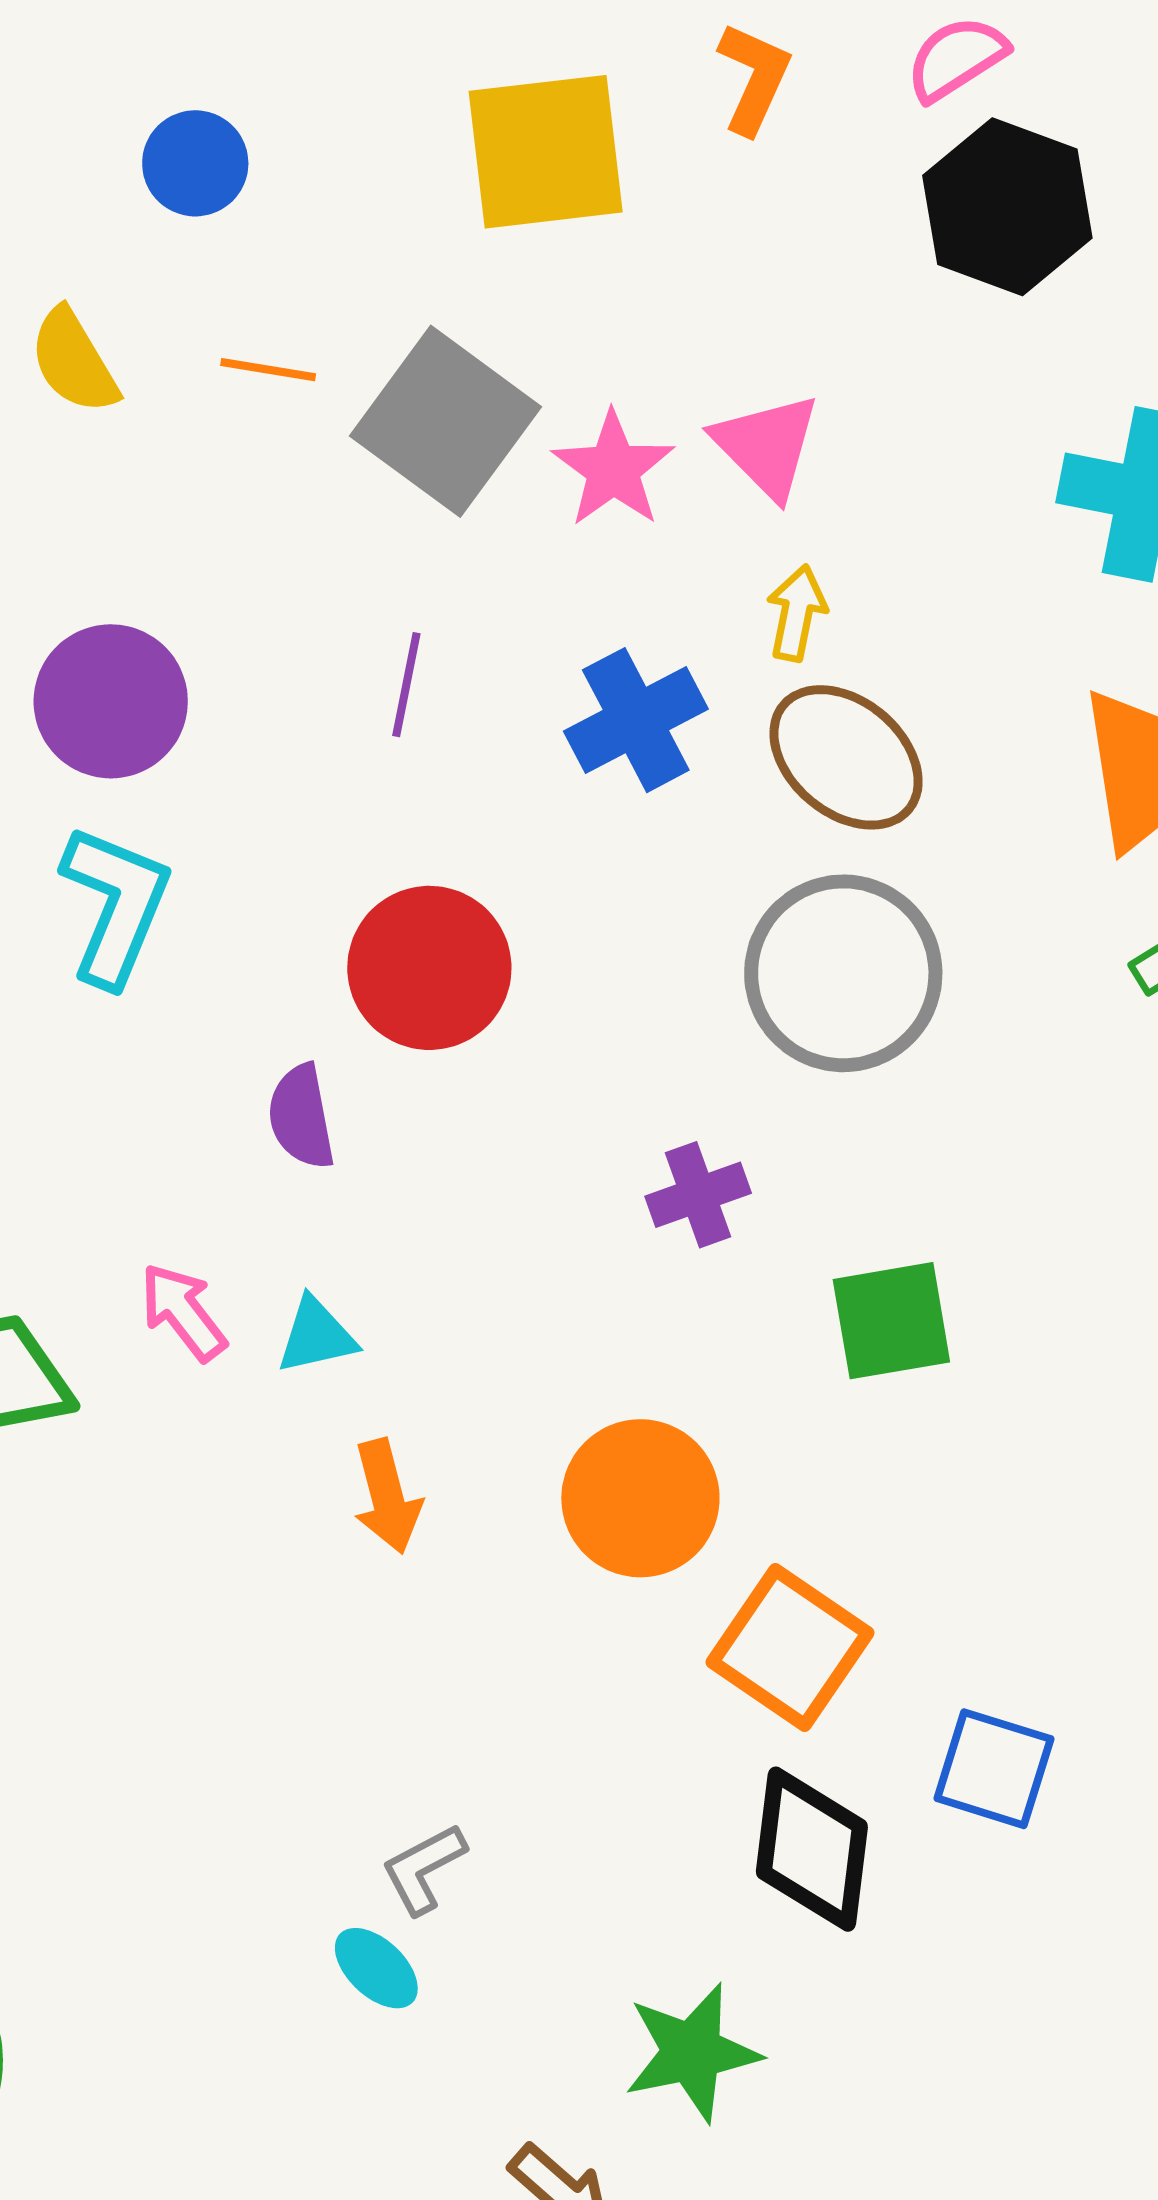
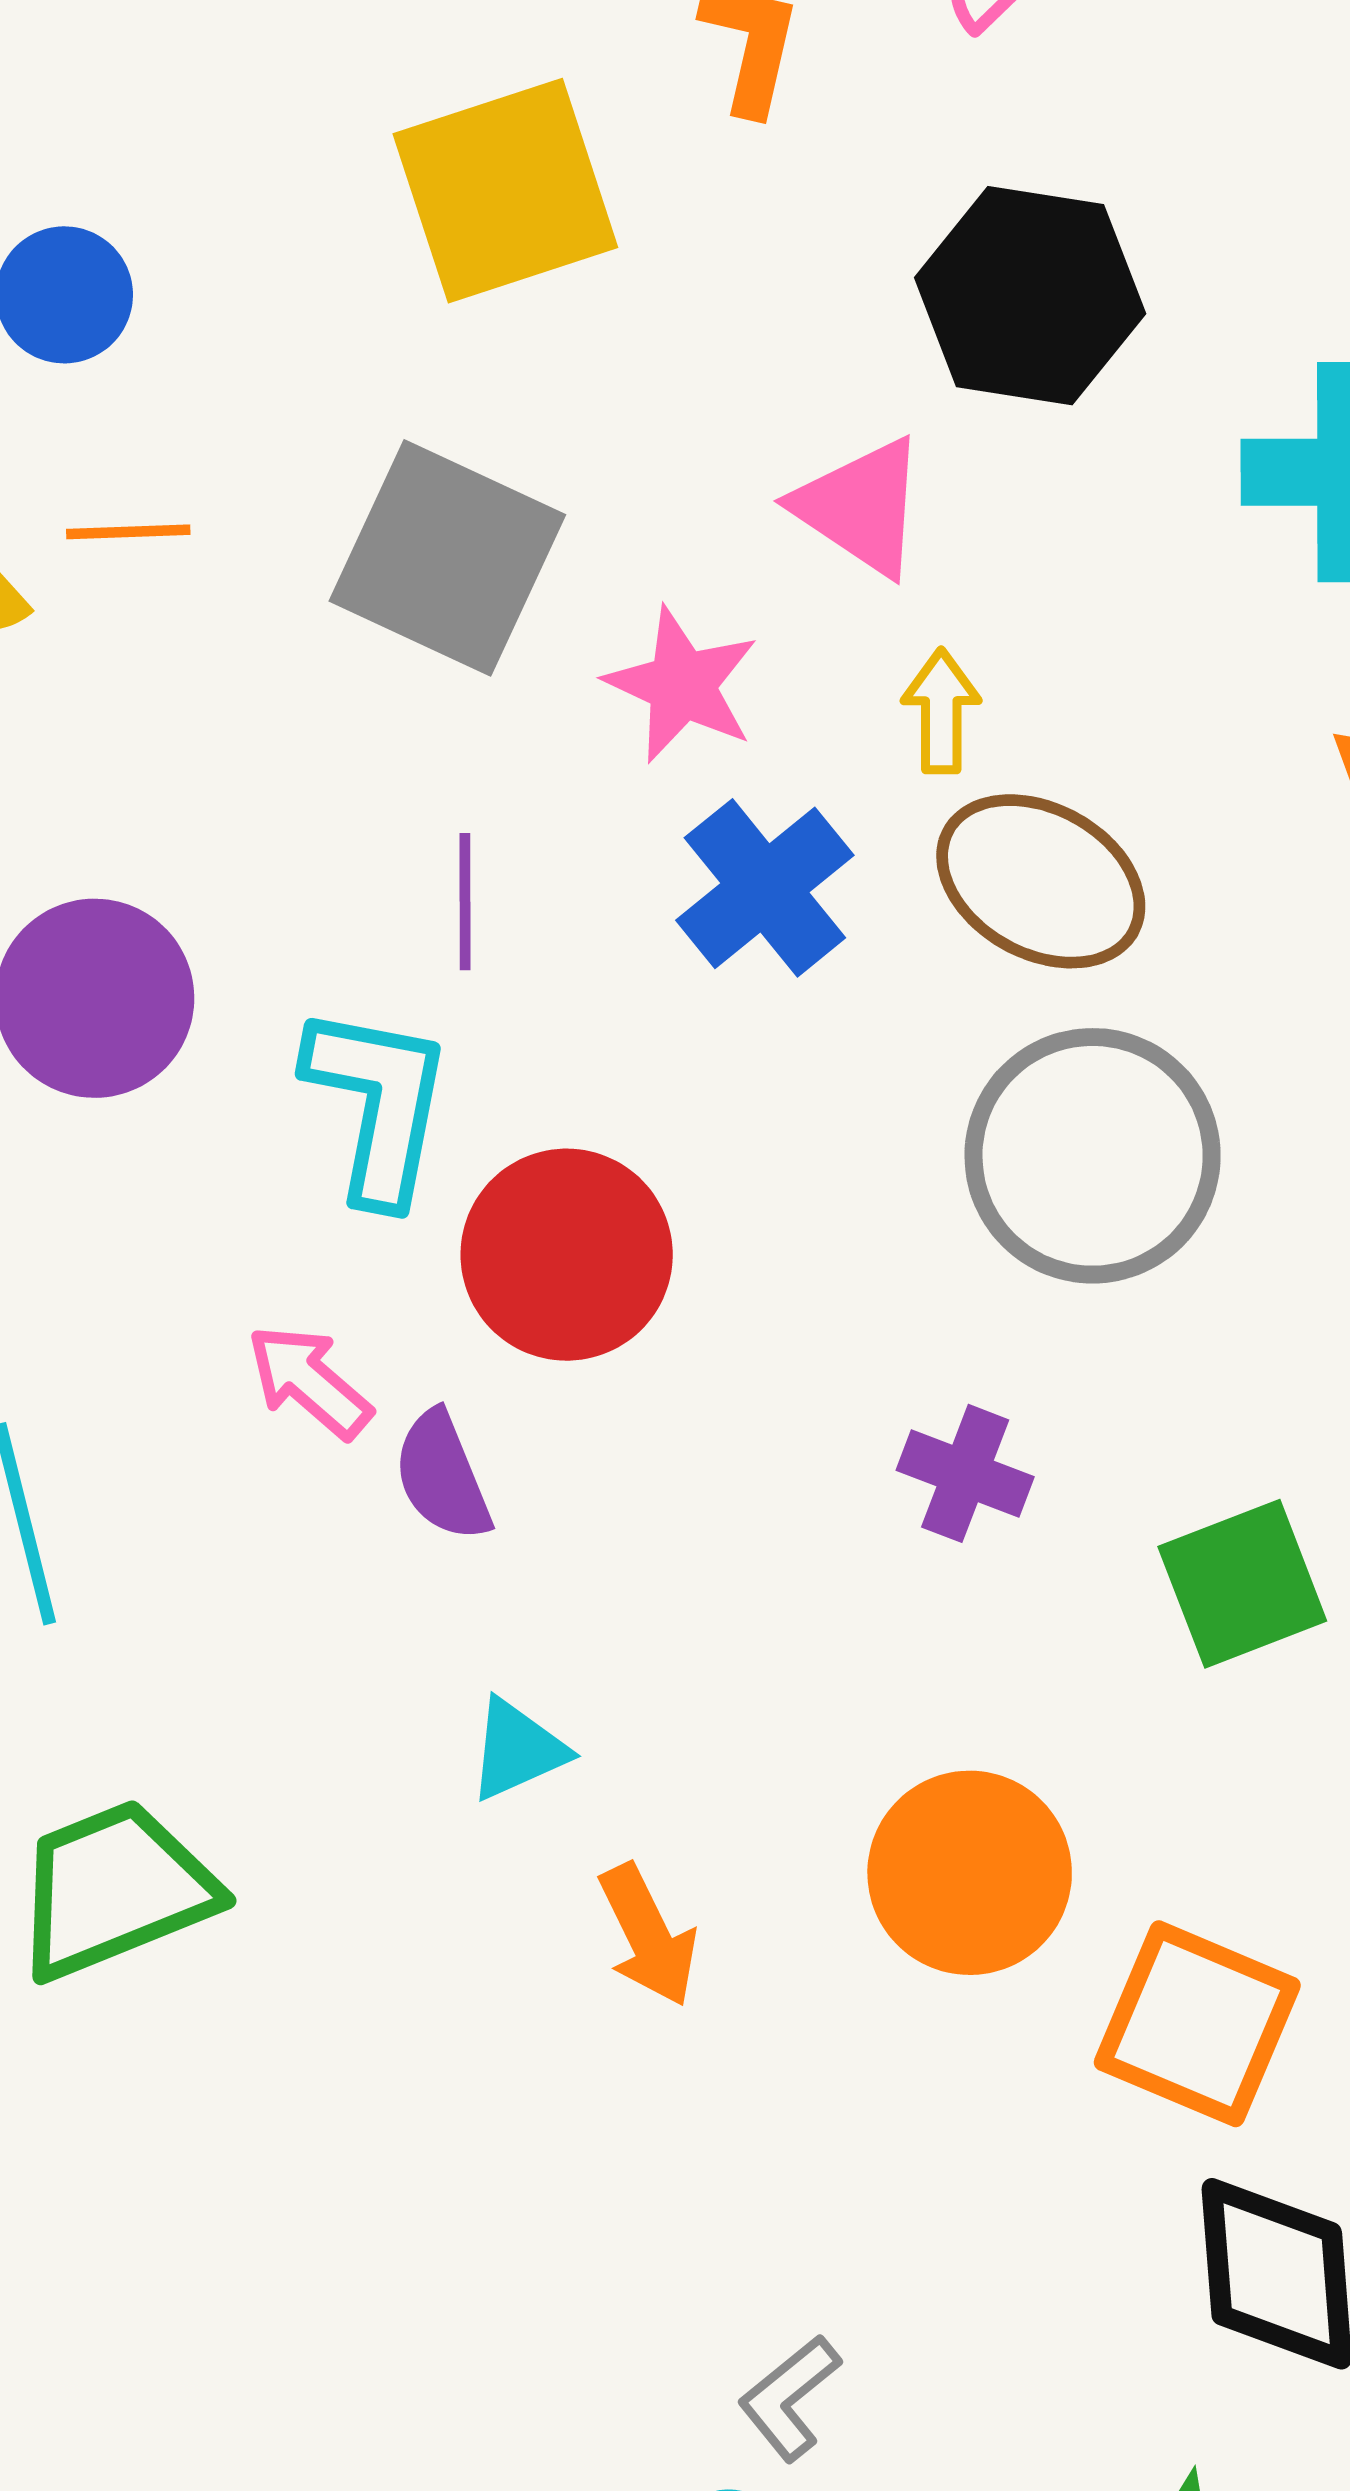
black hexagon: (1007, 207) -> (1030, 296), moved
orange line: (268, 370) -> (128, 532), moved
pink star: (613, 469) -> (682, 685), moved
cyan L-shape: (115, 905) -> (378, 1104), moved
purple cross: (698, 1195) -> (965, 1473), turned -38
pink arrow: (183, 1312) -> (309, 1381), moved

